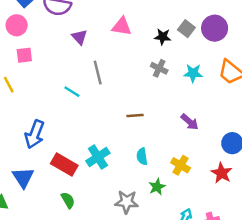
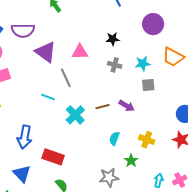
pink triangle: (122, 27) -> (80, 52), moved
gray square: (186, 29) -> (148, 85), moved, turned -32
purple triangle: (79, 37) -> (46, 52), size x1.6
purple arrow: (190, 122) -> (127, 106), moved
cyan semicircle: (142, 156) -> (114, 138), turned 40
cyan cross: (98, 157) -> (75, 115), moved

